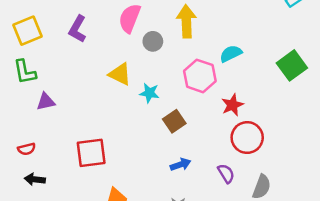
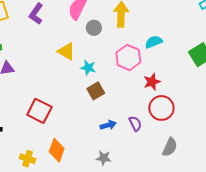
brown square: (174, 121) -> (96, 91), moved
red square: (91, 153) -> (39, 111), turned 30
purple semicircle: (226, 173) -> (135, 124), moved

